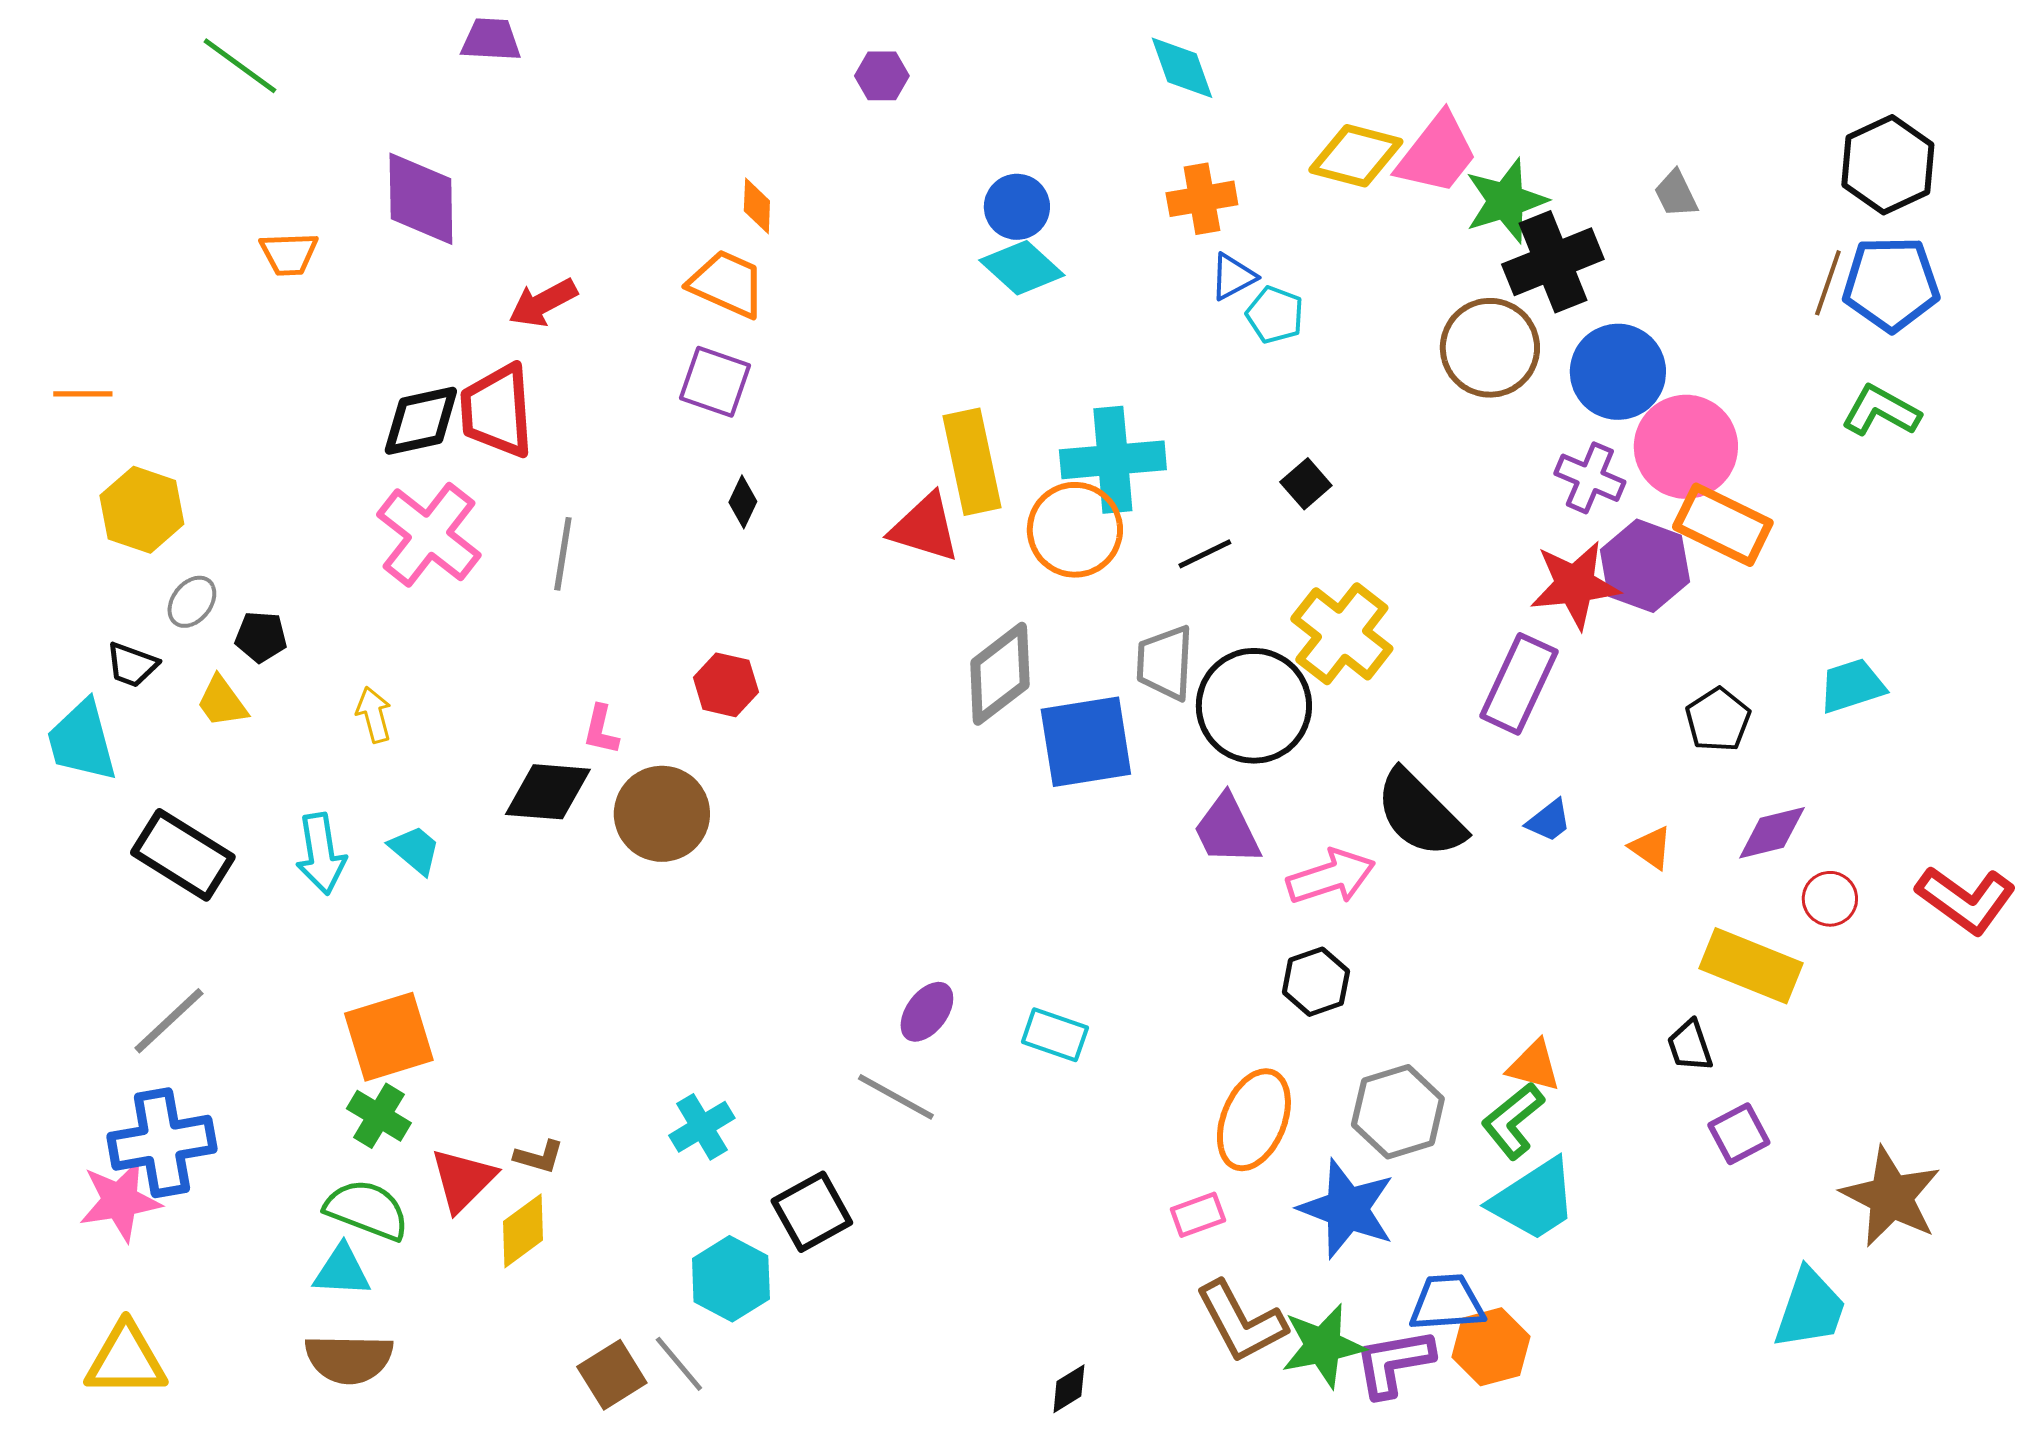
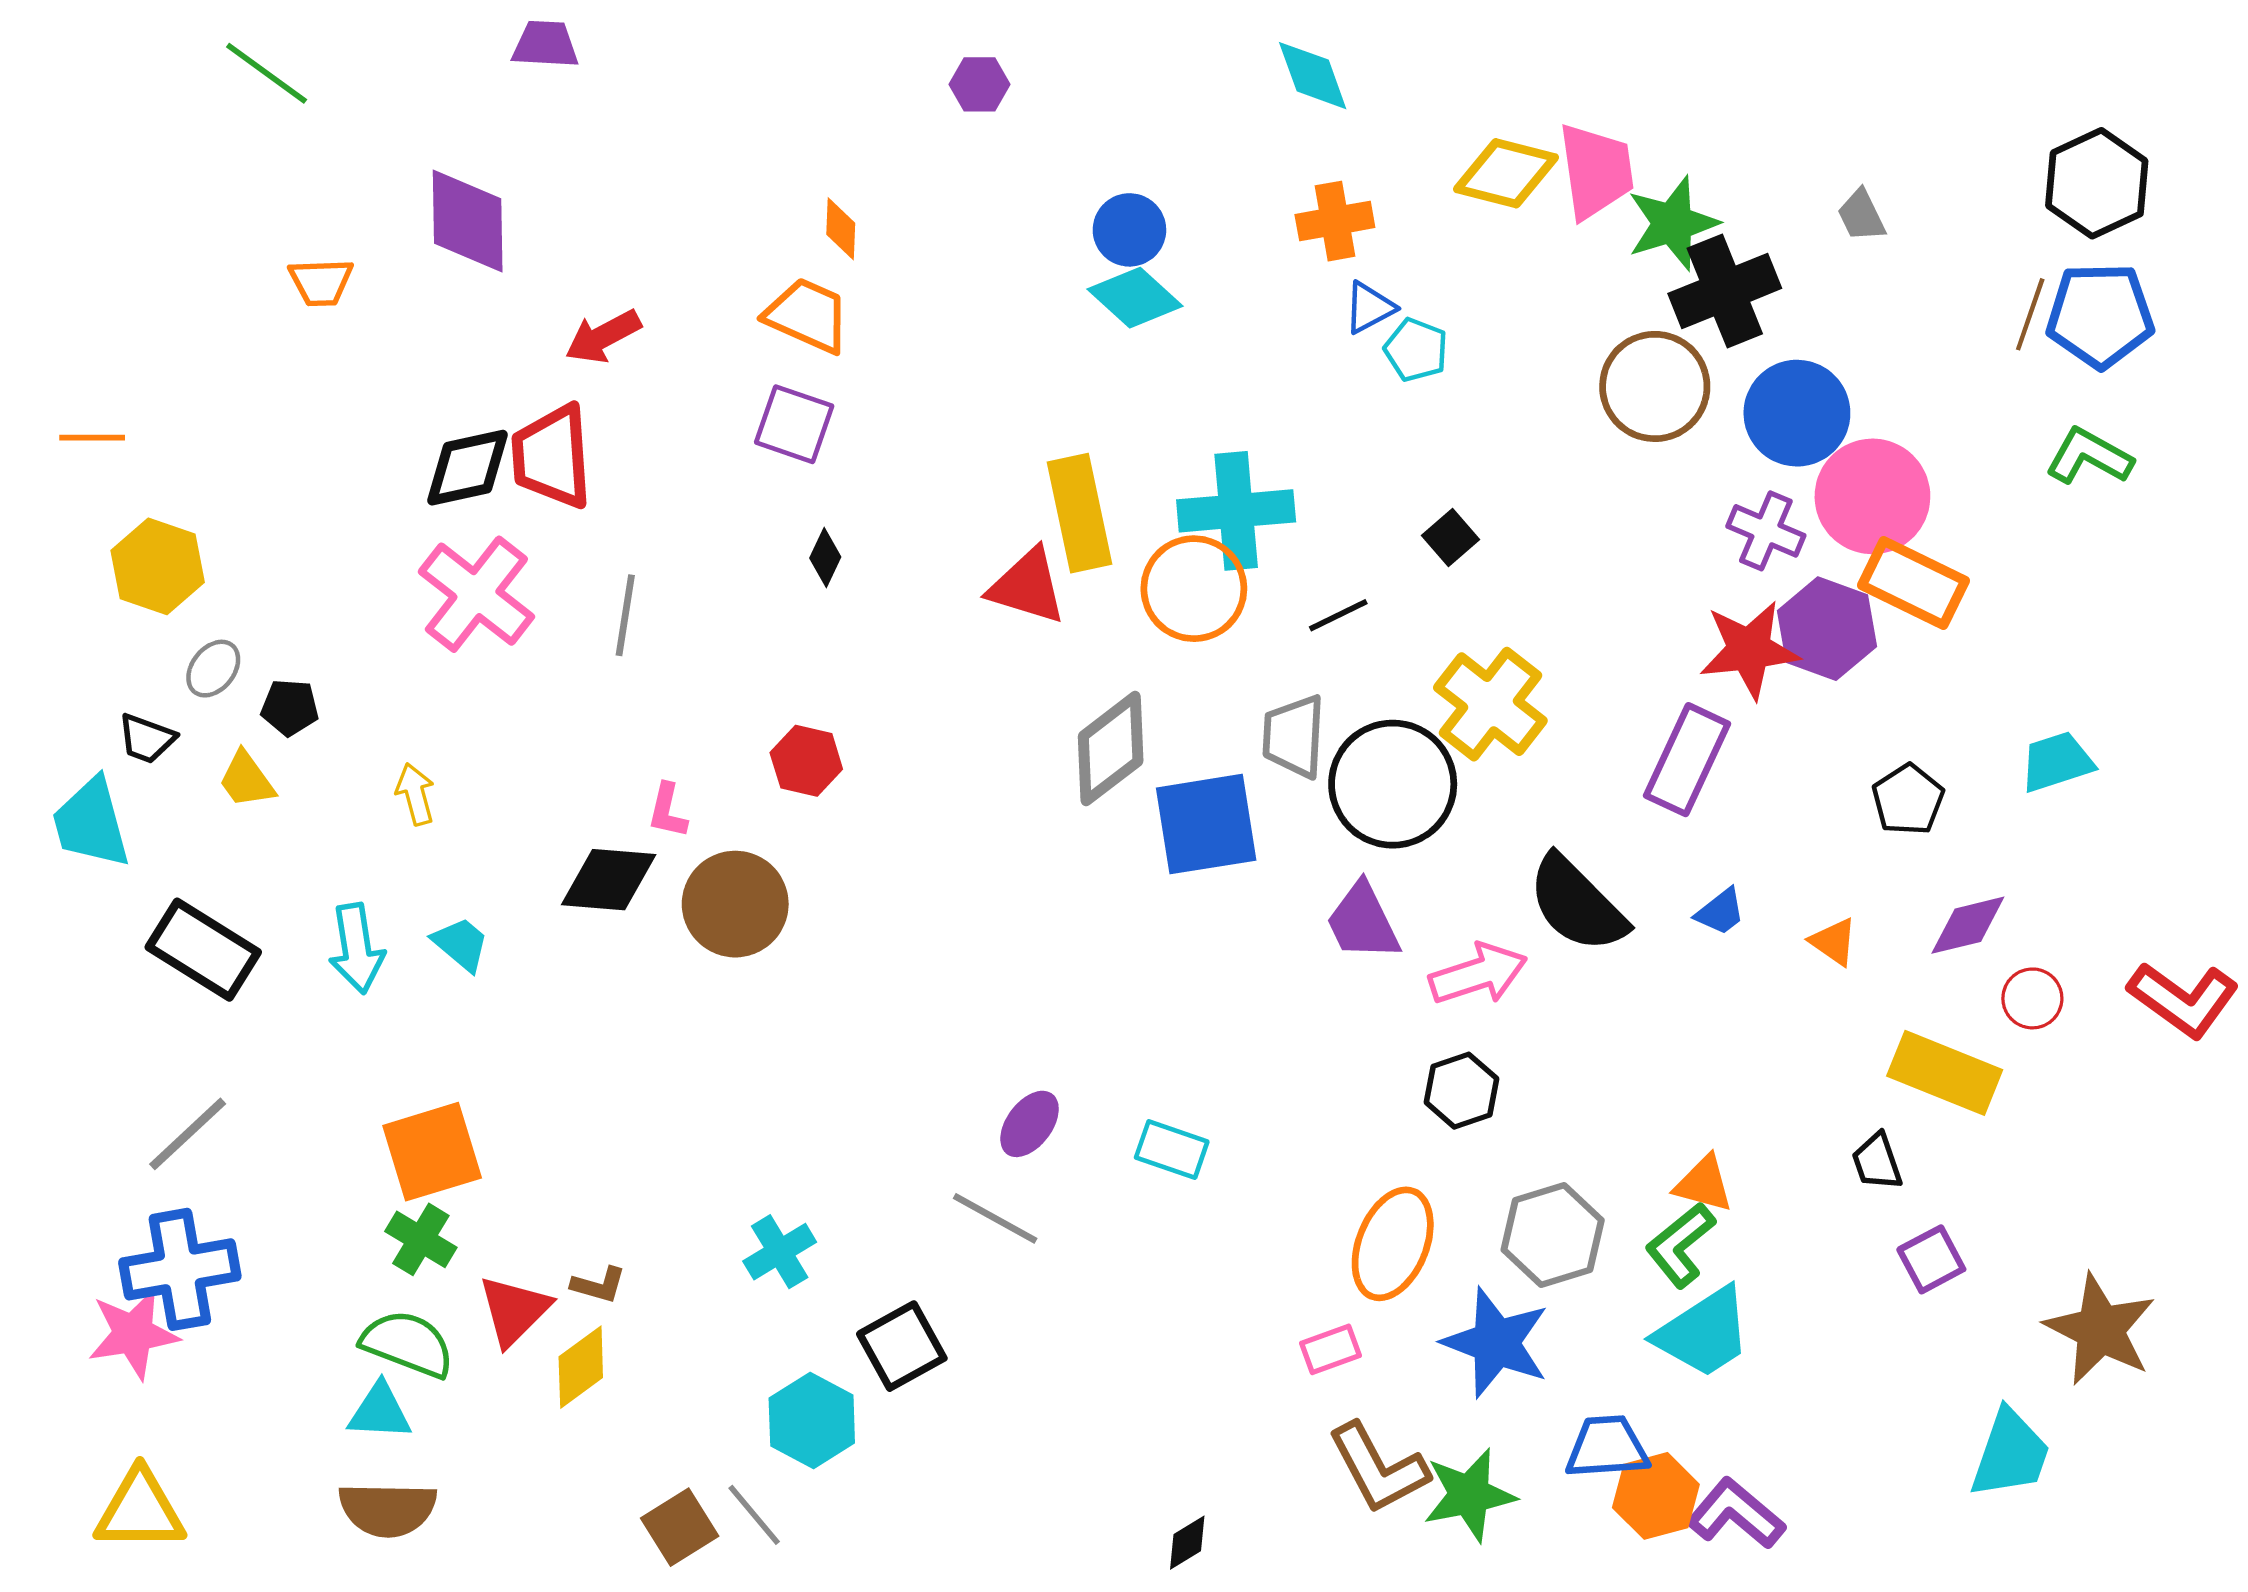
pink trapezoid: (1437, 154) -> (1596, 171), turned -46
purple L-shape: (1394, 1363) -> (1736, 1514), moved, turned 50

